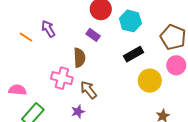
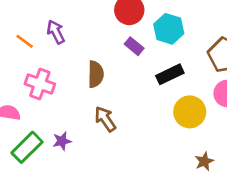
purple rectangle: (93, 35) -> (134, 46), moved
pink cross: (62, 78) -> (40, 84), moved
purple star: (78, 112) -> (62, 141), moved

